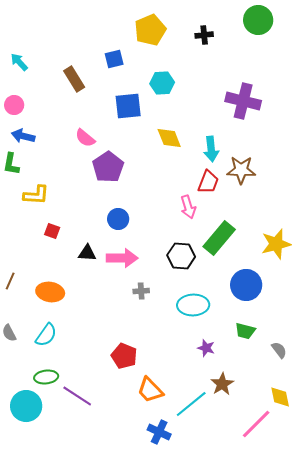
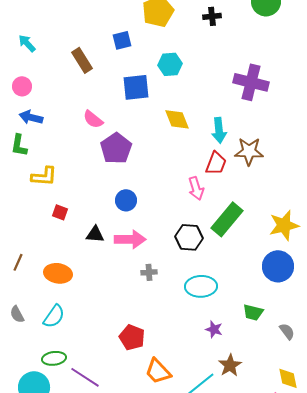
blue circle: (246, 285) -> (278, 266), moved

